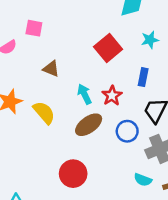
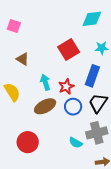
blue rectangle: (143, 77) -> (92, 76), size x1.5
blue circle: (127, 131) -> (73, 107), moved
cyan semicircle: (143, 180) -> (76, 143), moved

